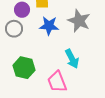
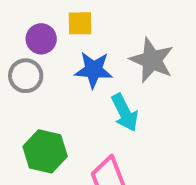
cyan arrow: (72, 59) -> (125, 113), moved

